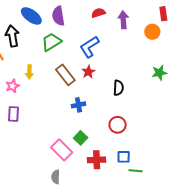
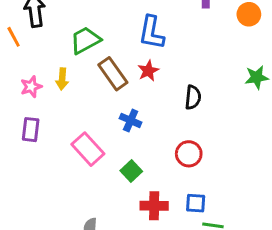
green trapezoid: (51, 42) -> (85, 40), moved
blue L-shape: (89, 47) -> (152, 33), turned -50
yellow arrow: (29, 72) -> (62, 79), moved
blue cross: (78, 105) -> (131, 120), turned 32
pink rectangle: (62, 150) -> (88, 149), moved

